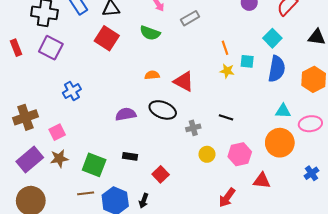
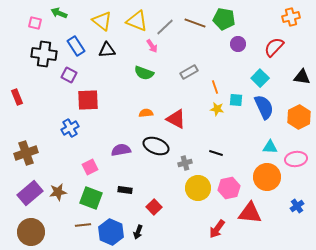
gray rectangle: (190, 18) -> (189, 72), moved
red square: (107, 38) -> (88, 100), moved, turned -35
red rectangle: (16, 48) -> (17, 97), moved
purple square: (51, 48) -> (69, 75), moved, size x0.7
blue semicircle: (277, 69) -> (264, 107), turned -35
pink square: (57, 132) -> (90, 167), moved
yellow circle: (207, 154) -> (198, 188), size x1.6
red triangle: (262, 181) -> (250, 213), size x1.4

